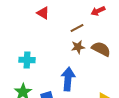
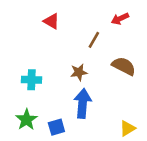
brown line: (77, 28) -> (94, 40), turned -32
brown star: (78, 47) -> (79, 72), moved

